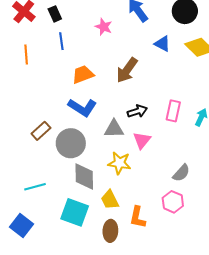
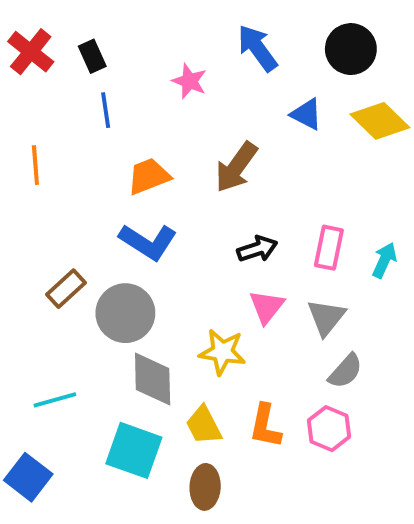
orange line: (26, 55) -> (35, 165), moved
gray triangle: (114, 129) -> (326, 317), moved, turned -50
orange L-shape: (138, 217) -> (265, 426), moved

